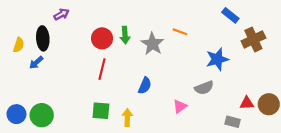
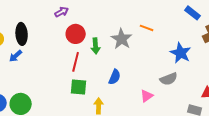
purple arrow: (61, 14) -> (62, 12), moved
green arrow: (125, 35) -> (96, 46), moved
blue star: (217, 59) -> (181, 53), turned -30
green square: (101, 111) -> (79, 87), moved

